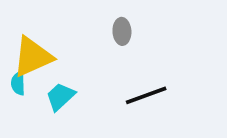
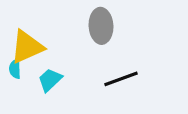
gray ellipse: (122, 31) -> (101, 26), size x1.6

